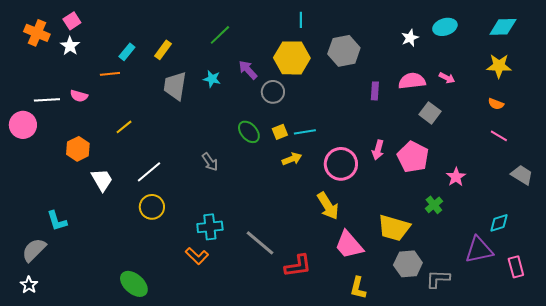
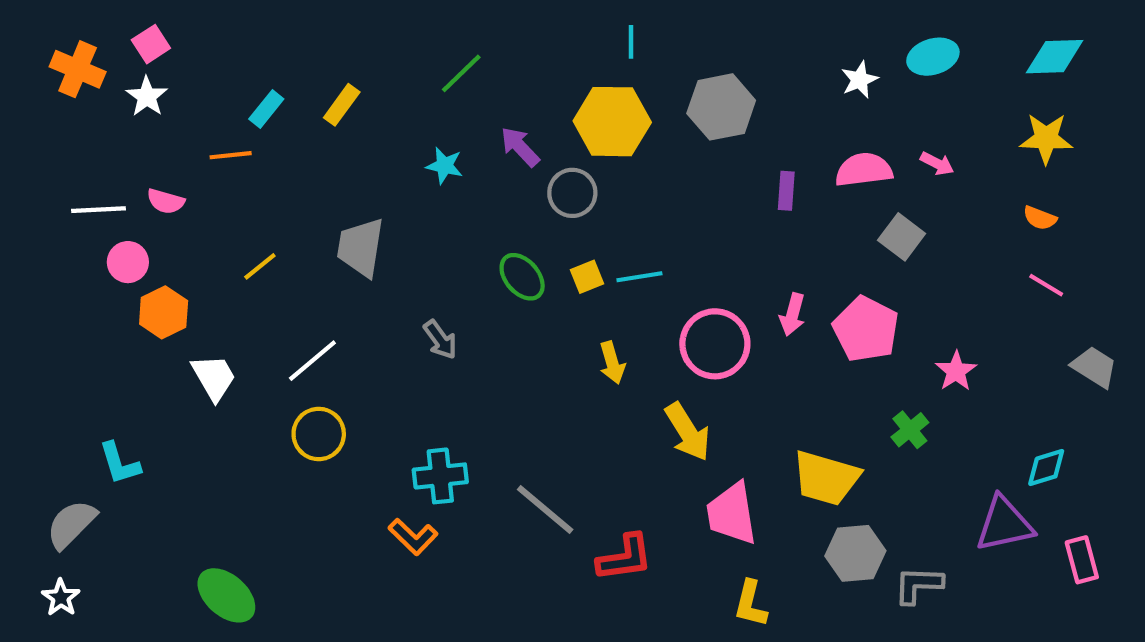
gray trapezoid: (175, 86) -> (361, 247), moved
pink circle: (23, 125) -> (128, 262), moved, size x0.7
yellow arrow: (292, 159) -> (612, 363), moved, turned 96
pink trapezoid: (349, 245) -> (732, 514), turned 32
green ellipse: (134, 284) -> (226, 595), moved

